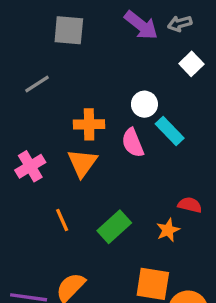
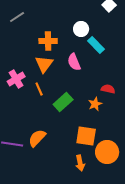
pink semicircle: (133, 143) -> (74, 62), moved
pink cross: (30, 166) -> (16, 79), moved
orange line: (62, 220) -> (39, 89), moved

